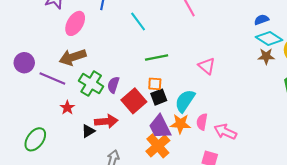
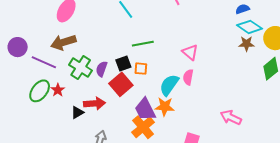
black square: (159, 97) -> (123, 64), moved
pink semicircle: (202, 122) -> (188, 77), moved
pink arrow: (225, 132) -> (231, 117), moved
green ellipse: (35, 139) -> (40, 91), moved

